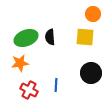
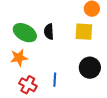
green ellipse: (26, 38) -> (25, 33), turned 50

